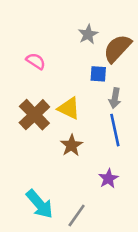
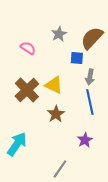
gray star: (88, 34) -> (59, 34), moved
cyan arrow: (40, 204) -> (17, 144), moved, turned -105

